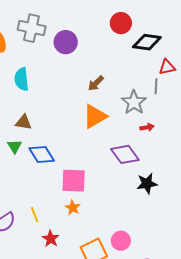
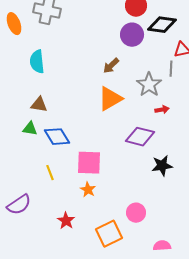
purple circle: (66, 42) -> (132, 35), moved
green triangle: (15, 146) -> (30, 129), turned -49
purple diamond: (125, 154) -> (140, 137), turned -40
yellow line: (35, 215) -> (50, 173), moved
pink circle: (121, 241) -> (136, 213), moved

